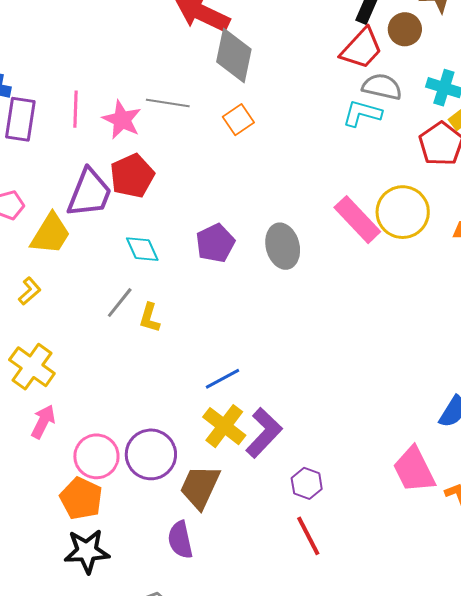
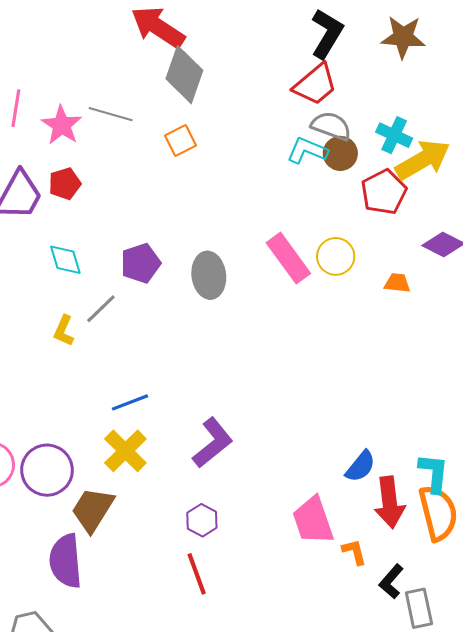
brown circle: (405, 29) -> (340, 153), moved
red pentagon: (132, 176) -> (65, 184), size x0.7
yellow circle: (403, 212) -> (336, 256), size x0.7
gray line: (120, 303) -> (101, 309), moved
purple L-shape: (264, 433) -> (213, 443), moved
purple semicircle: (180, 540) -> (66, 561), size x1.4

